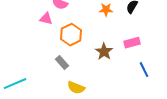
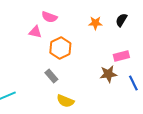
brown star: (104, 52) -> (108, 74), moved, turned 30

